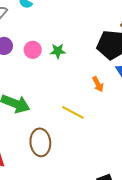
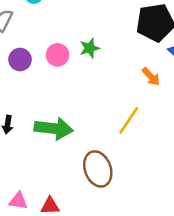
yellow line: (73, 112) -> (129, 120), turned -70

